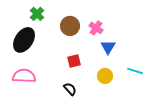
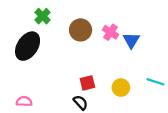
blue triangle: (108, 47) -> (131, 40), moved
red square: (74, 61) -> (87, 83), moved
pink semicircle: (24, 76) -> (24, 101), moved, size x0.6

